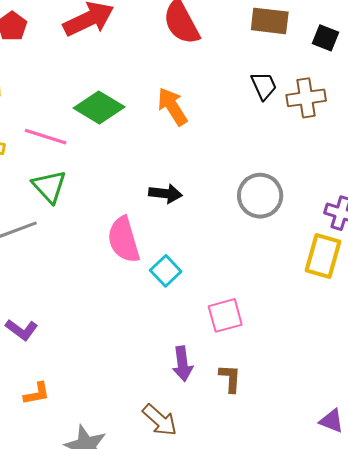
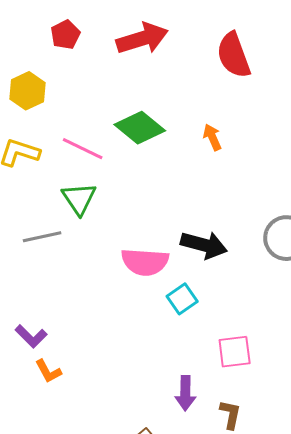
orange arrow: (172, 107) -> (212, 137), size x0.7
black arrow: (165, 194) -> (204, 245), moved, size x1.4
pink semicircle: (124, 240) -> (145, 262), turned -78
orange L-shape: (37, 394) -> (48, 371), moved, turned 64

